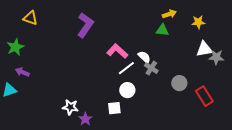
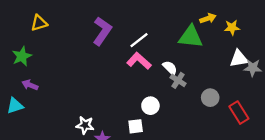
yellow arrow: (169, 14) -> (208, 18), moved
yellow triangle: (30, 18) -> (39, 23), turned -35
green triangle: (162, 30) -> (191, 37), size x1.6
white line: (126, 68) -> (139, 40), moved

